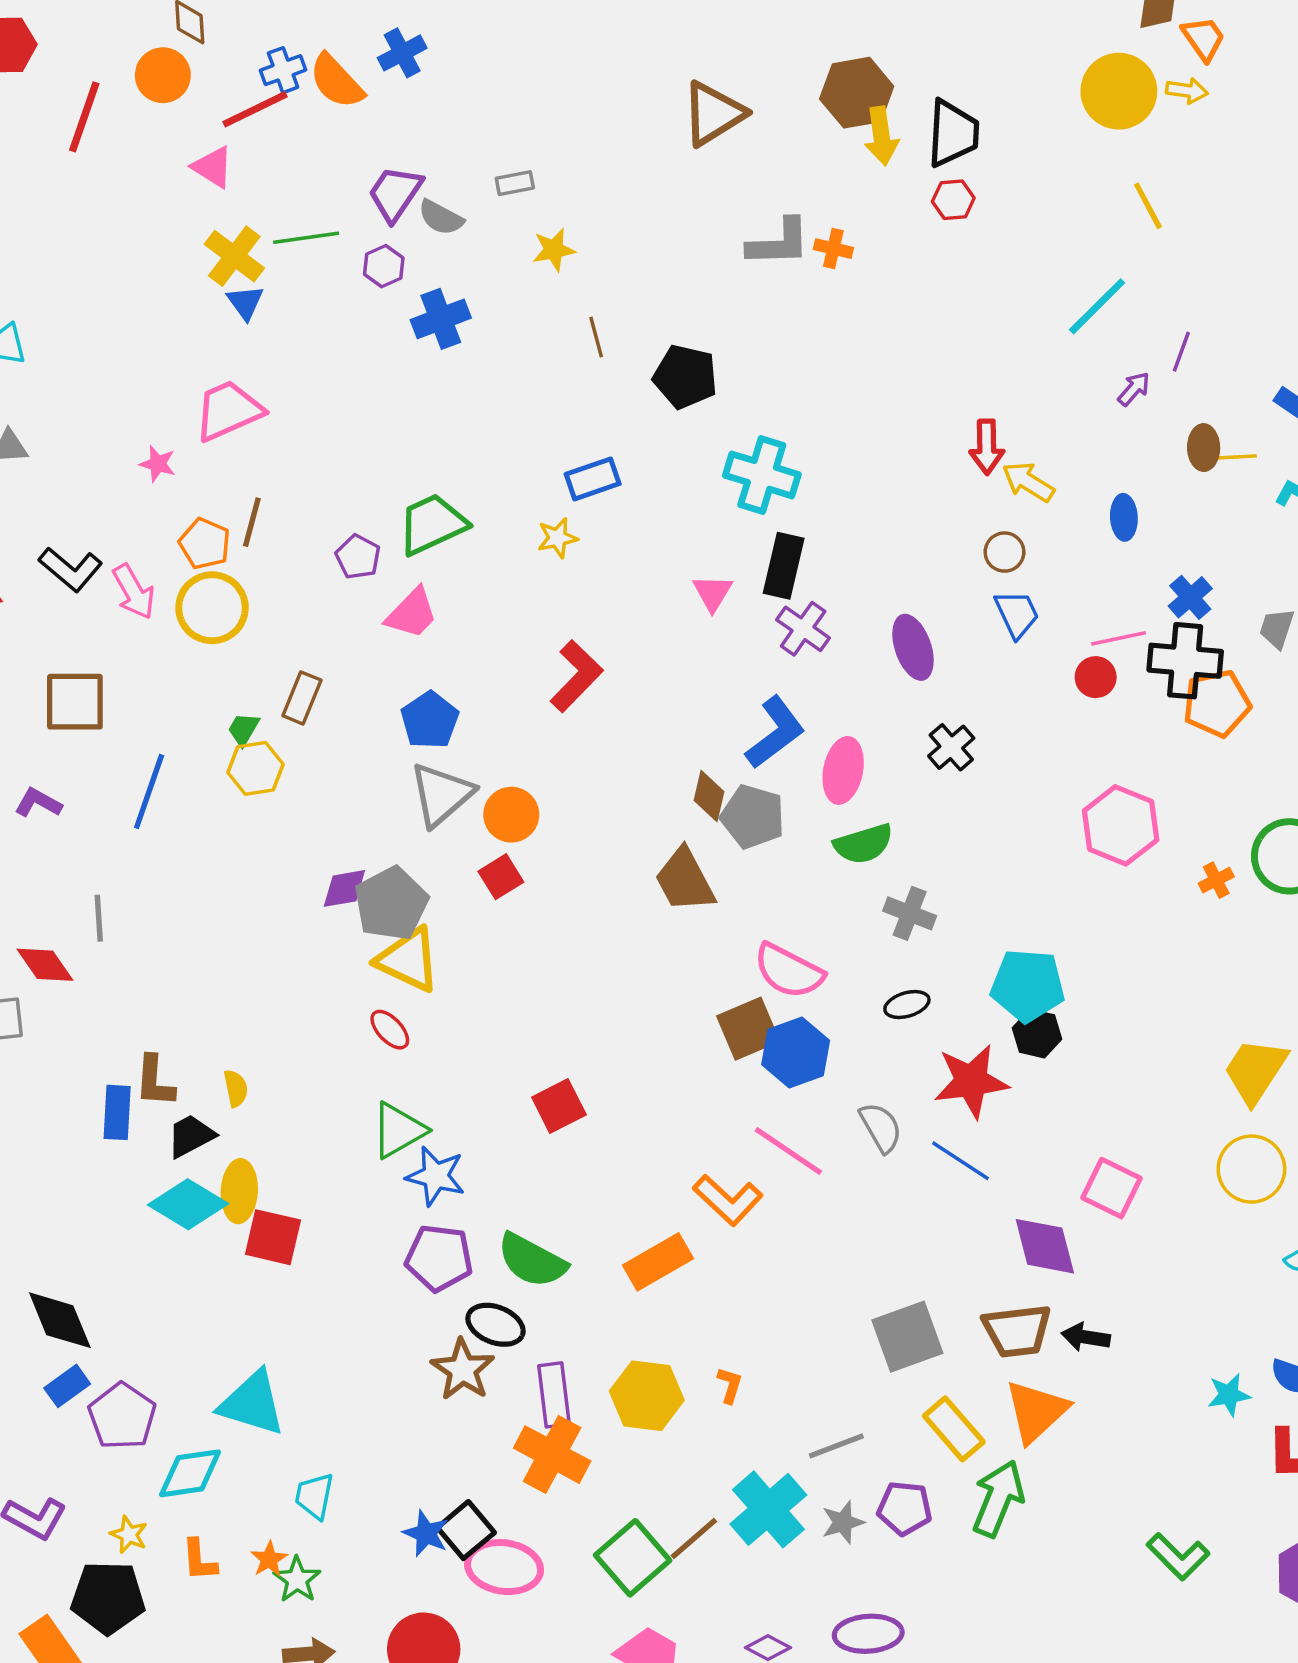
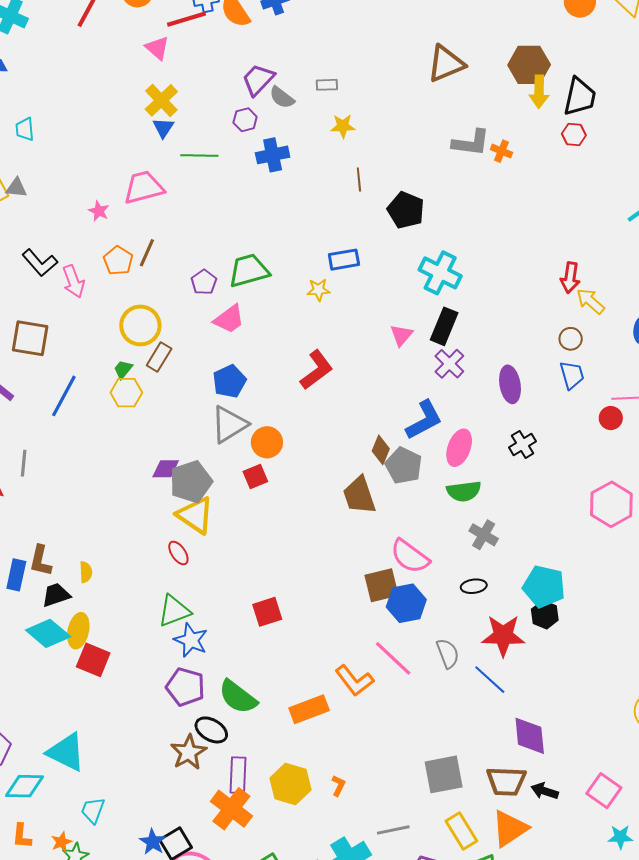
green line: (306, 238) -> (199, 155), moved
yellow circle: (212, 608) -> (140, 325), moved
pink square: (1111, 1188) -> (604, 791), moved

